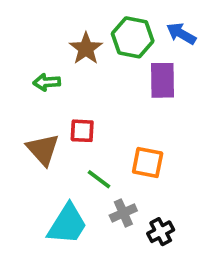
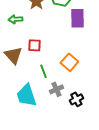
orange square: (148, 163) -> (69, 62), turned 30
green line: (99, 179) -> (43, 71), turned 32
cyan trapezoid: (67, 224) -> (26, 95), turned 130

